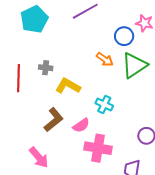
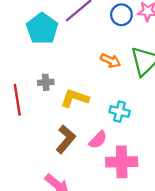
cyan pentagon: (34, 19) -> (42, 29), moved
blue circle: (124, 36) -> (121, 15), moved

